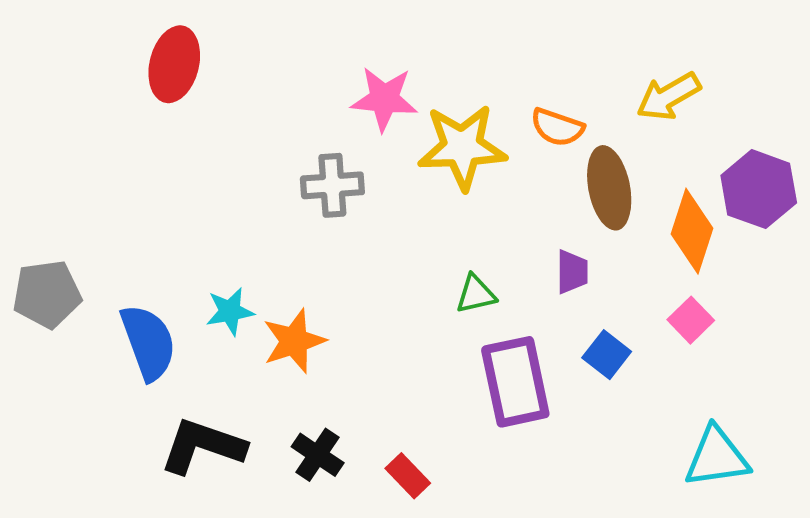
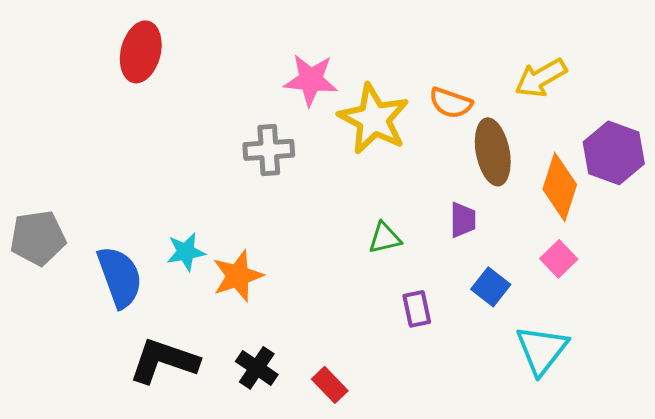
yellow star: (462, 147) -> (374, 119), turned 30
purple rectangle: (515, 382) -> (417, 309), size x0.5
cyan triangle: (717, 457) -> (542, 350), moved, turned -44

